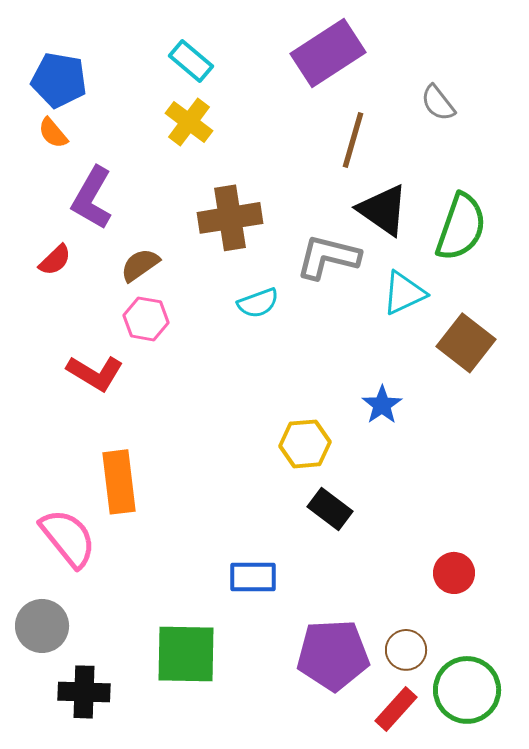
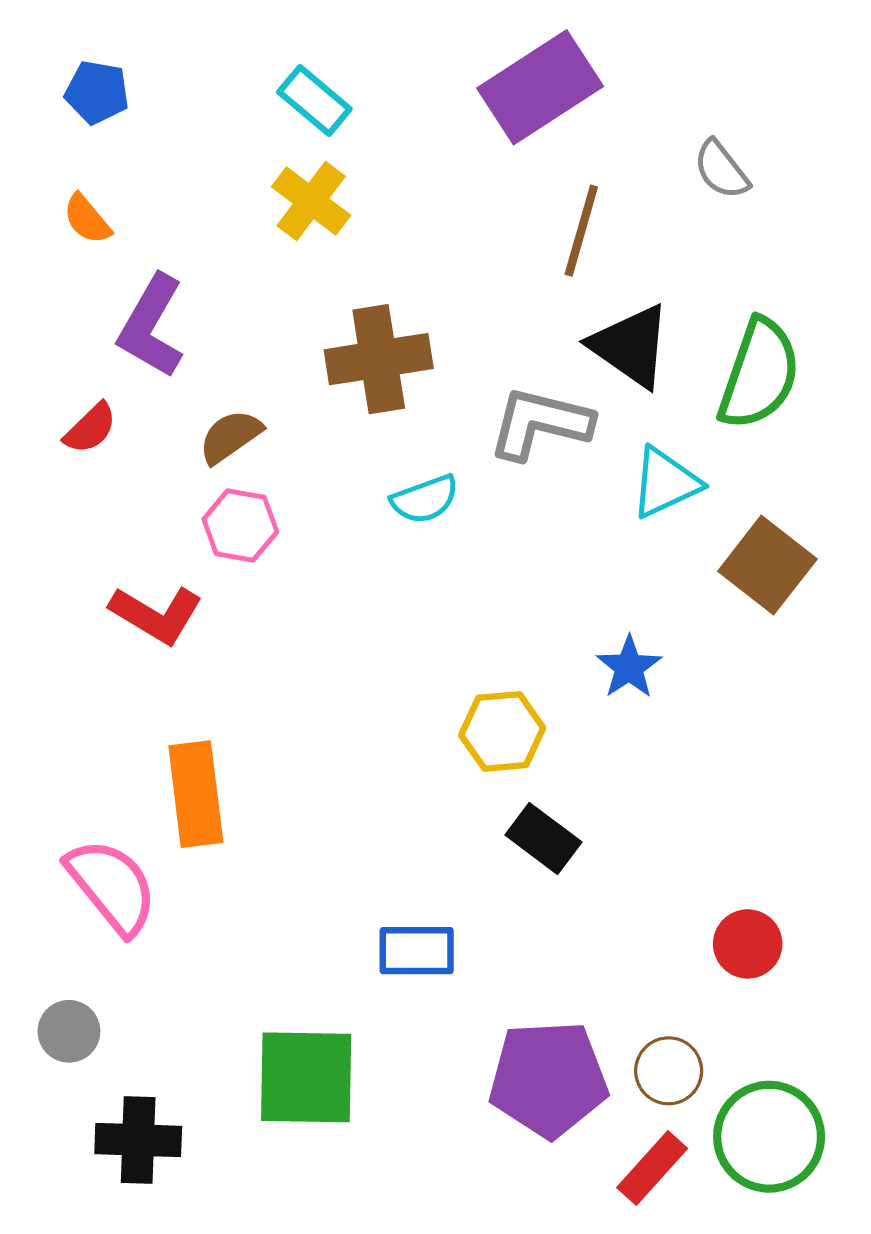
blue pentagon: (59, 80) -> (97, 92), moved, size x0.7
gray circle: (42, 626) -> (69, 1031), size x0.7

